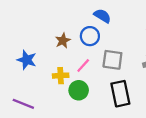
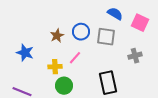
blue semicircle: (102, 16) -> (115, 14), moved
gray square: (112, 60) -> (106, 37), moved
green circle: (79, 90) -> (64, 86), moved

